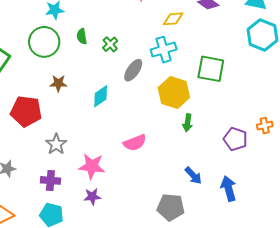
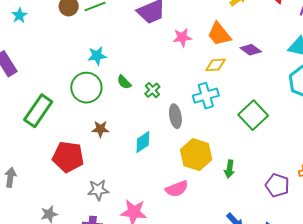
green semicircle: (82, 36) -> (124, 82), turned -35
green square: (211, 69) -> (253, 115), turned 36
gray ellipse: (133, 70) -> (175, 116), turned -45
yellow hexagon: (174, 92) -> (196, 155), moved
gray star: (56, 144) -> (98, 190), turned 30

